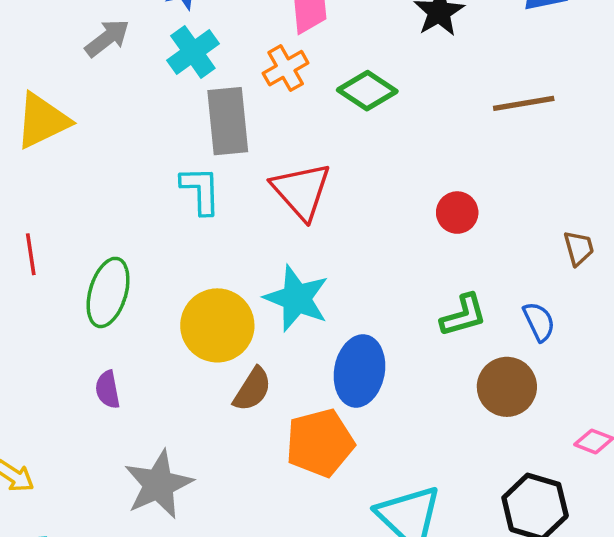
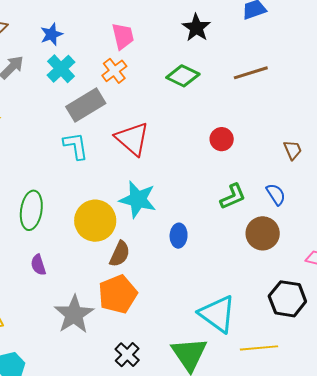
green diamond: (367, 91) -> (183, 76), moved
gray rectangle: (228, 121) -> (86, 105), turned 72
blue ellipse: (359, 371) -> (179, 236), size x0.6
orange pentagon: (320, 443) -> (118, 294), moved

